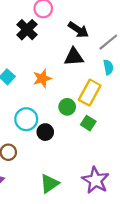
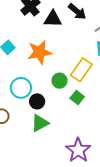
black triangle: (74, 57) -> (53, 19), moved
orange star: (42, 78) -> (40, 52), size x1.4
green triangle: (49, 184) -> (40, 123), moved

